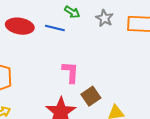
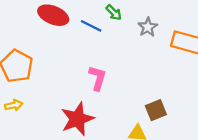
brown square: (91, 96) -> (156, 110), moved

